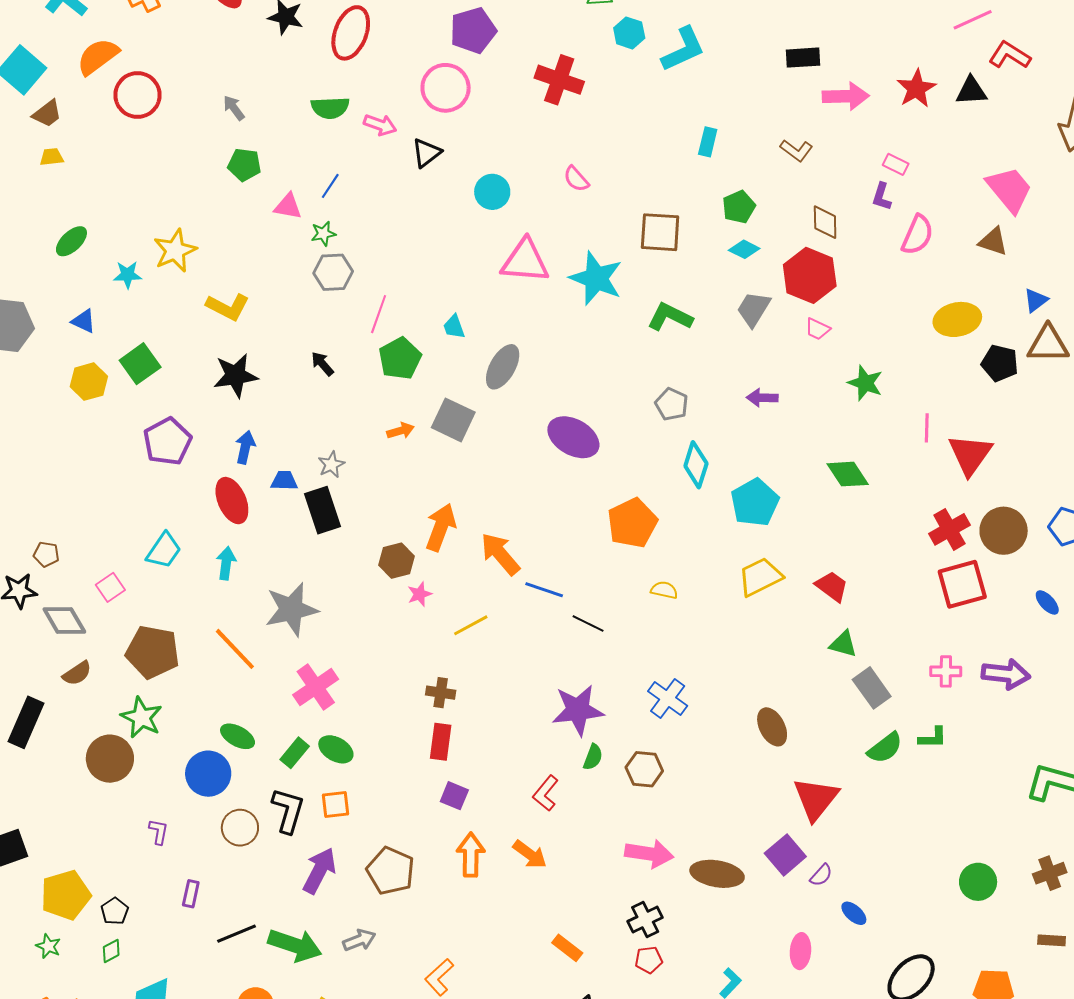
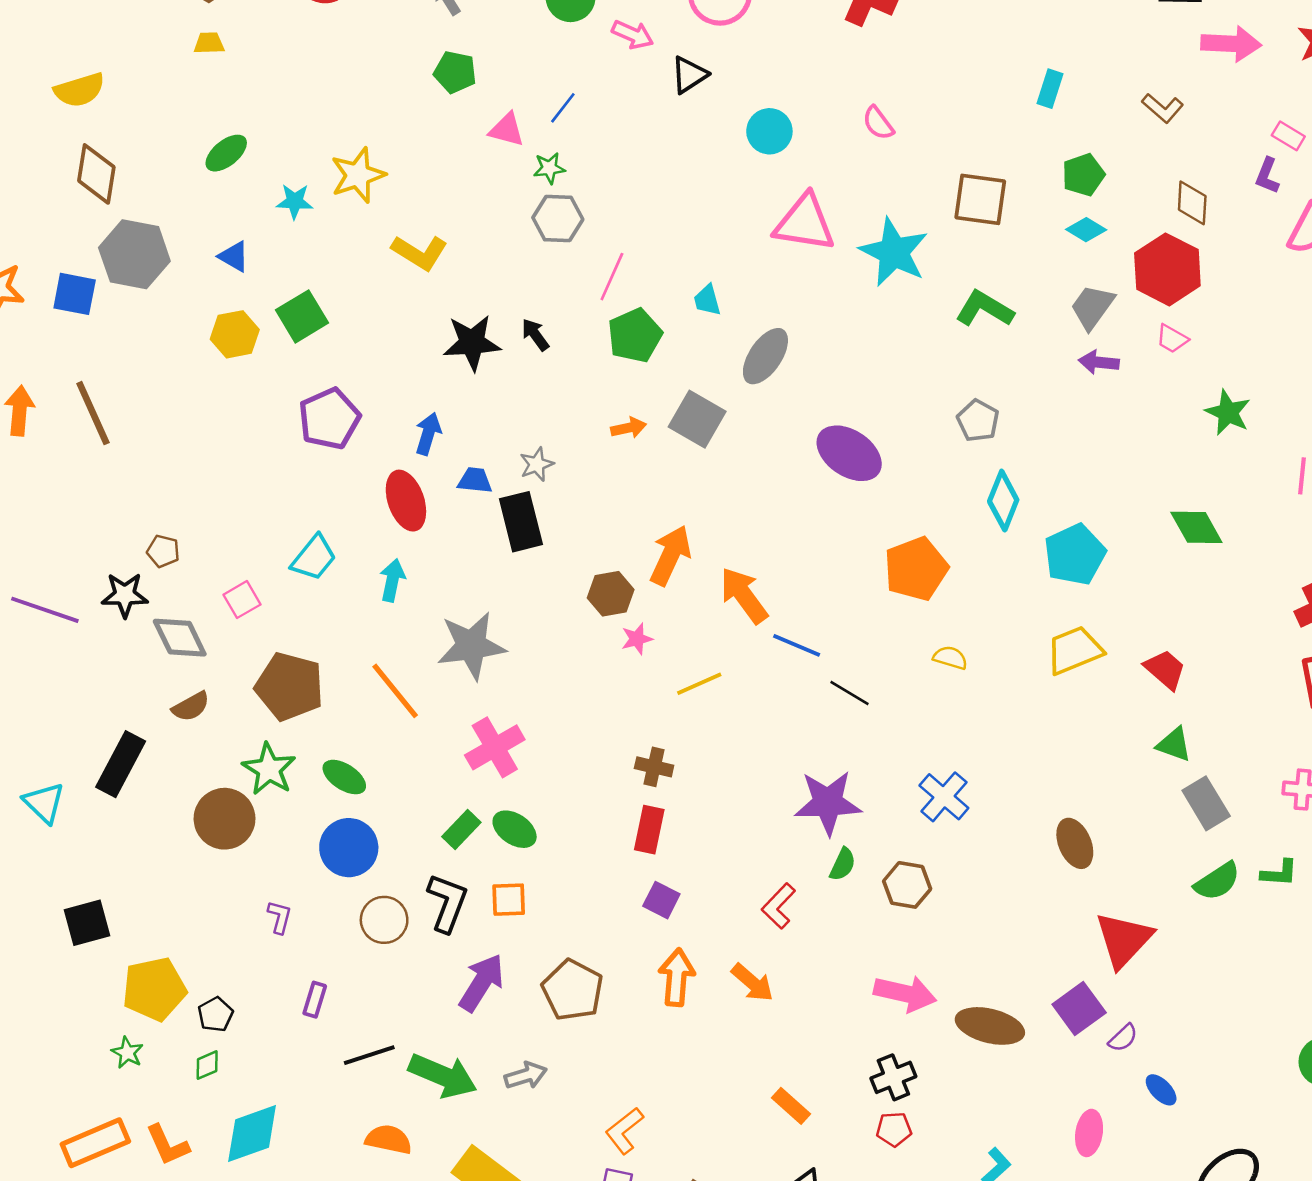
black star: (236, 376) -> (472, 343), moved
purple arrow: (762, 398) -> (1099, 362), moved
green ellipse: (238, 736) -> (344, 777), moved

